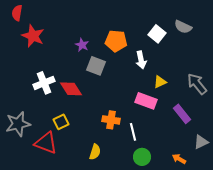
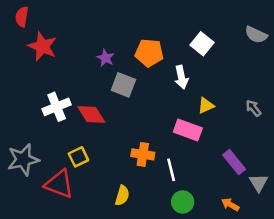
gray semicircle: (183, 27) -> (256, 35), moved
gray arrow: (197, 84) -> (253, 108), size x0.6
purple rectangle: (182, 114) -> (234, 162), moved
gray triangle: (201, 142) -> (259, 183), turned -35

